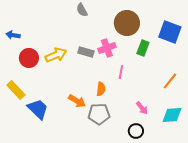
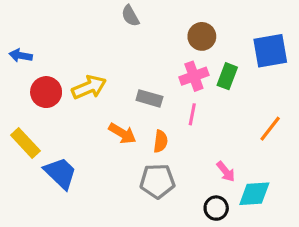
brown circle: (127, 23) -> (202, 36), size x0.7
blue square: (170, 32) -> (270, 51), turned -30
pink cross: (107, 48) -> (194, 76), moved
gray rectangle: (86, 52) -> (149, 98), moved
orange arrow: (77, 101) -> (122, 133), moved
cyan diamond: (172, 115) -> (254, 194), moved

